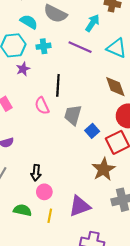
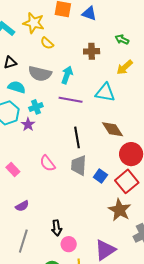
cyan arrow: (92, 23) -> (67, 75), moved
purple star: (23, 69) -> (28, 124), moved
black line: (58, 85) -> (77, 137), moved

